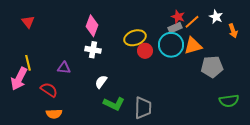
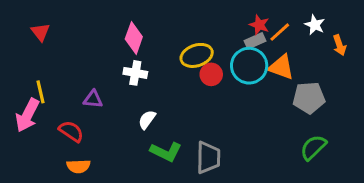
orange triangle: (193, 46) -> (281, 67), turned 36
green semicircle: (229, 101) -> (313, 147), moved, turned 144

